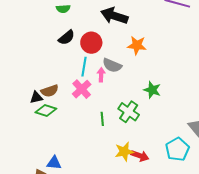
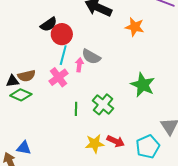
red circle: (91, 43) -> (62, 34), moved
orange star: (137, 45) -> (135, 27), moved
green star: (152, 90) -> (143, 85), moved, size x1.4
red arrow: (140, 156) -> (116, 141), moved

